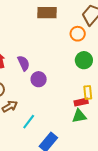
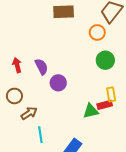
green triangle: (79, 116) -> (91, 111), moved
cyan line: (29, 122) -> (40, 135), moved, turned -42

